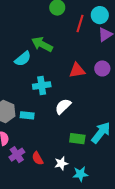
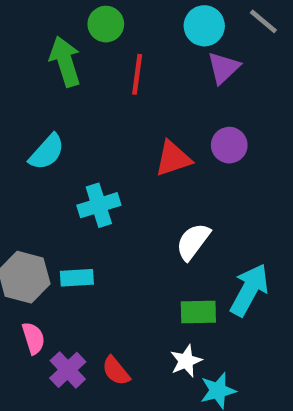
red line: (80, 23) -> (137, 74), moved
green arrow: (42, 44) -> (65, 61), moved, turned 55
white semicircle: (63, 106) -> (193, 242), moved
white star: (61, 163) -> (186, 361), moved

